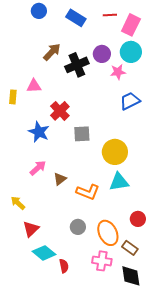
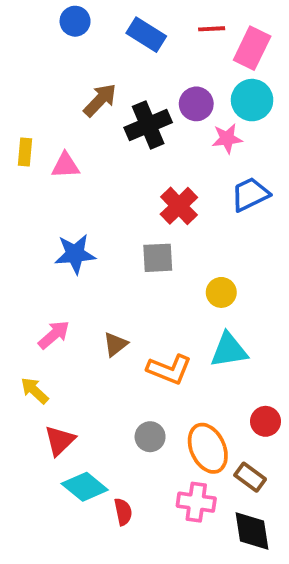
yellow rectangle: (13, 97) -> (25, 152), moved
red cross: (60, 111) -> (179, 206), moved
blue star: (39, 132) -> (75, 254), turned -30
yellow circle: (115, 152) -> (221, 292), size x0.6
pink arrow: (38, 168) -> (54, 335), moved

